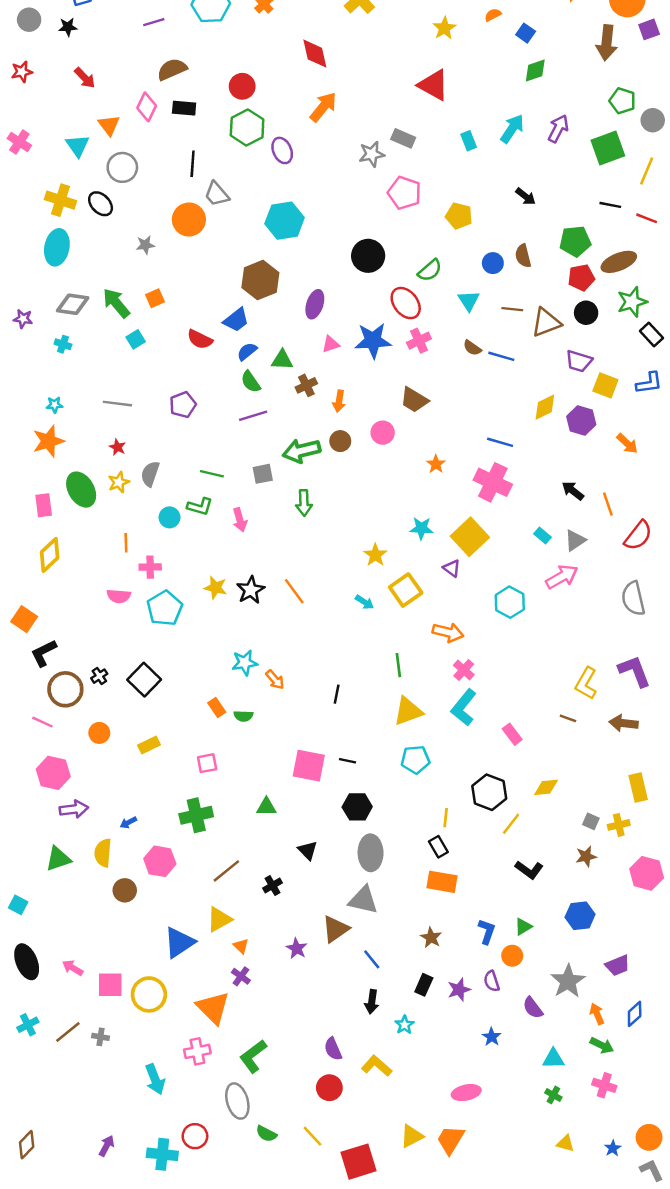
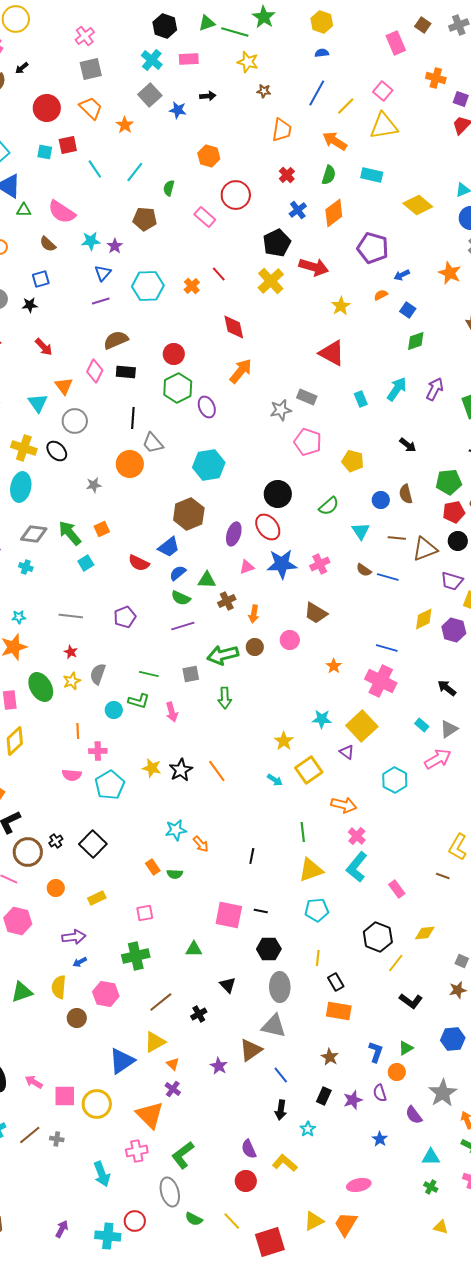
red ellipse: (406, 303) -> (268, 527), moved
green semicircle: (251, 382) -> (181, 598), turned -30
purple arrow: (74, 809) -> (74, 937), moved
yellow line: (446, 818) -> (318, 958), moved

